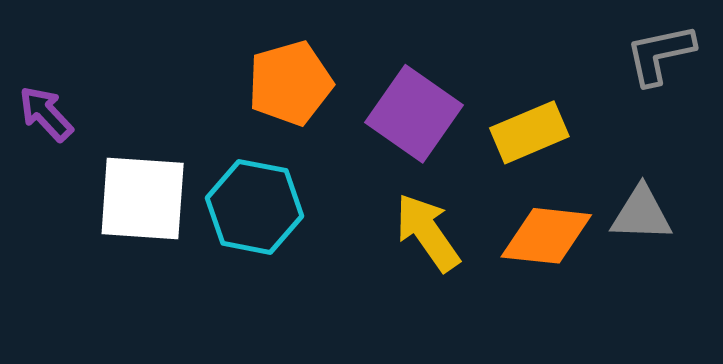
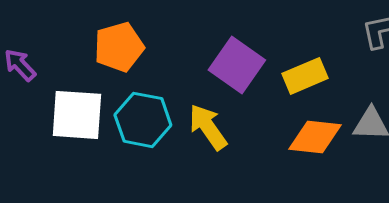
orange pentagon: (290, 83) -> (119, 47), moved
yellow arrow: (428, 232) -> (208, 127), moved

